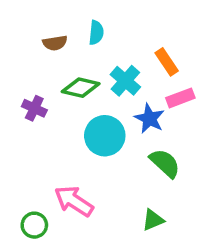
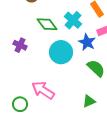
green diamond: (81, 88) -> (47, 24), turned 40
purple cross: (34, 108) -> (20, 45), moved

